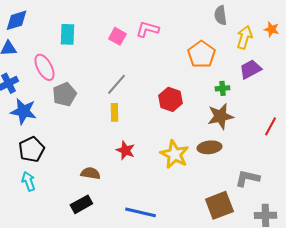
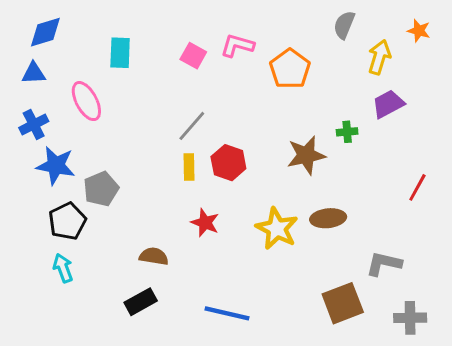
gray semicircle: (220, 15) -> (344, 25), turned 30
orange star: (271, 29) -> (419, 31), moved
orange pentagon: (201, 54) -> (290, 69), moved
gray pentagon: (64, 94) -> (101, 189), moved
red hexagon: (170, 99) -> (228, 163), moved
brown star: (220, 116) -> (306, 155), moved

